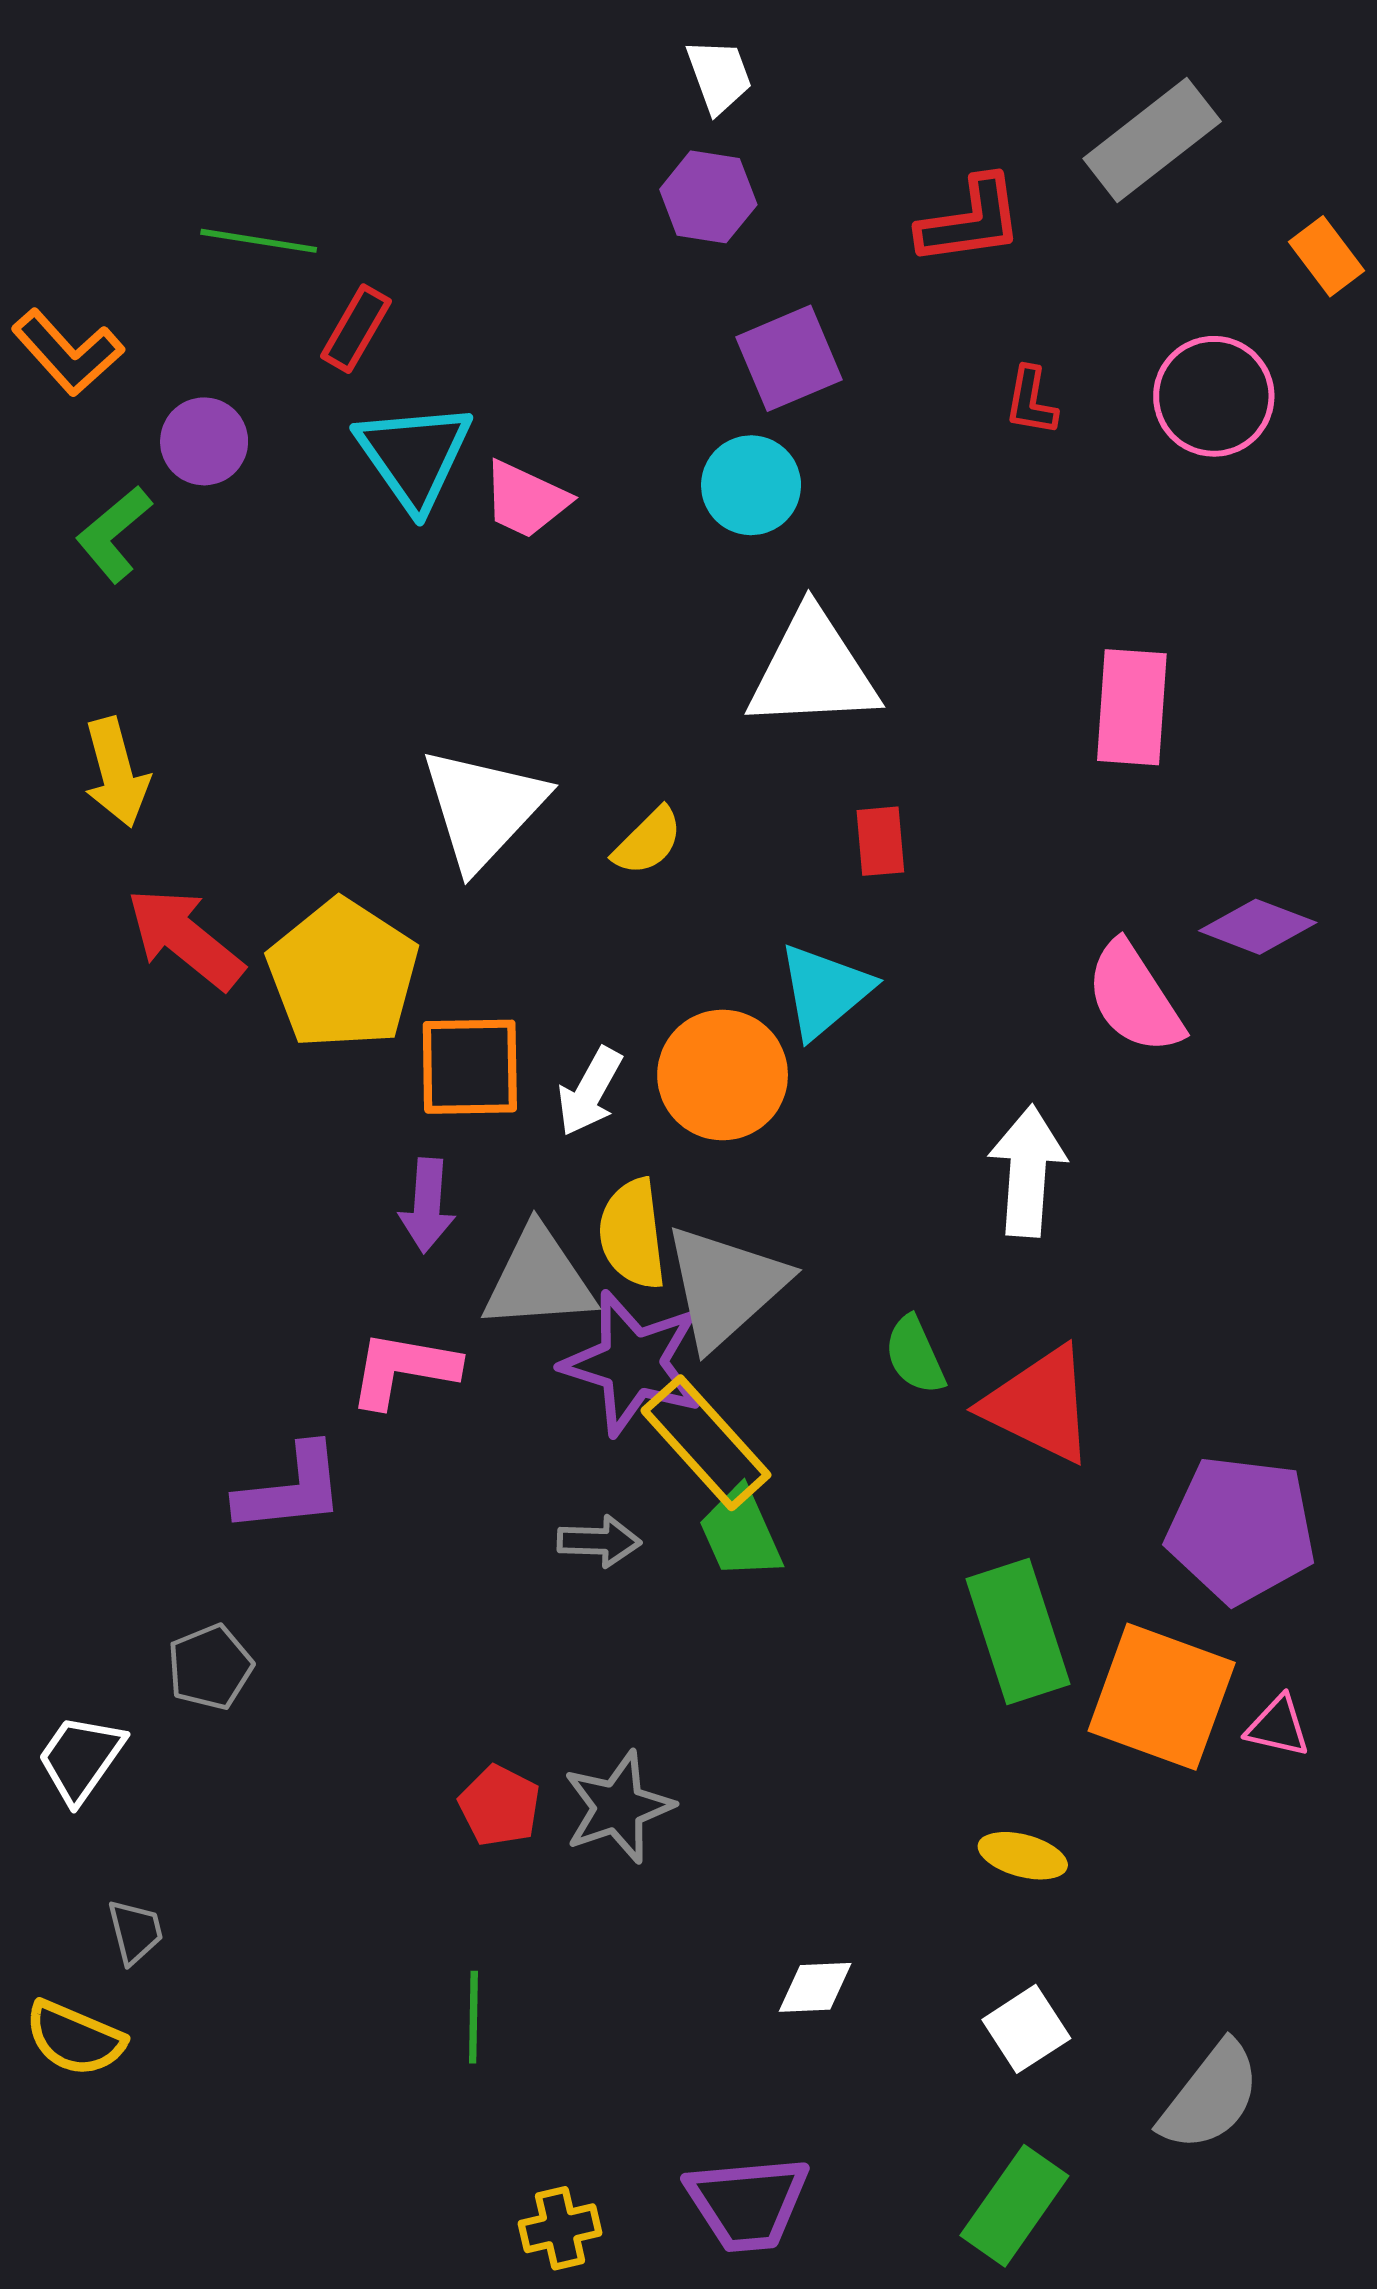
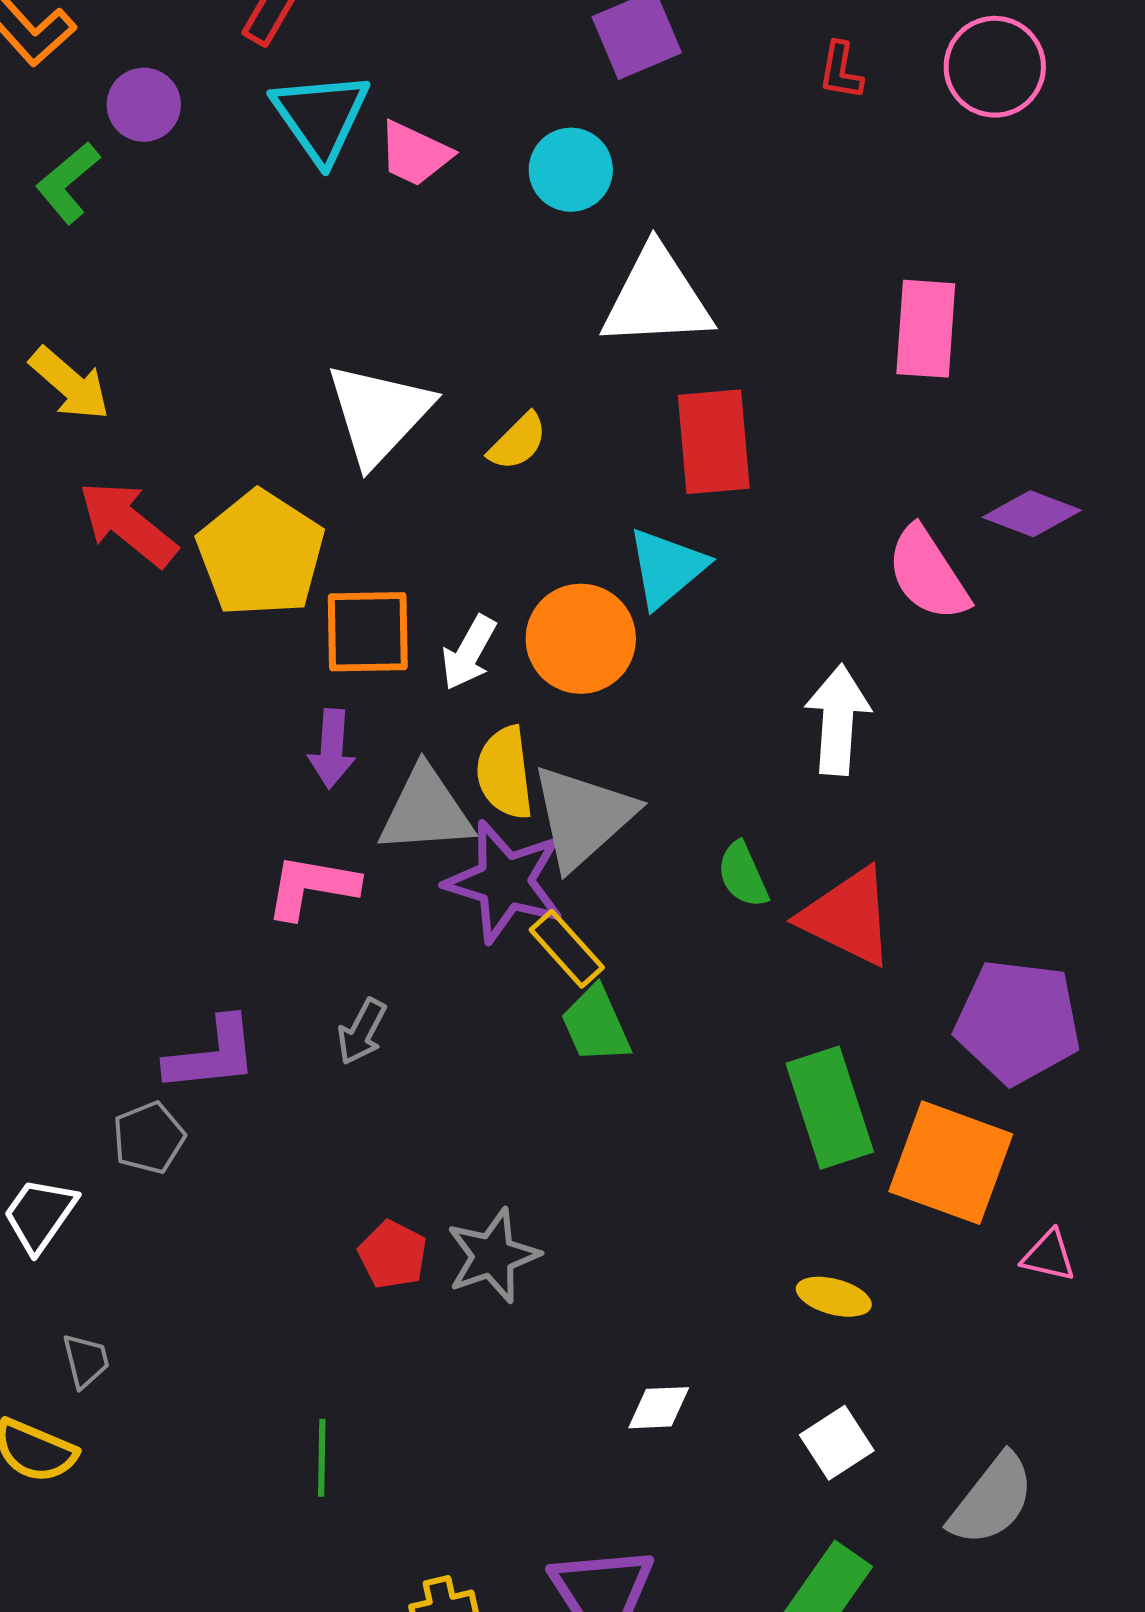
cyan circle: (751, 485) -> (571, 170), moved
yellow arrow: (116, 772) -> (70, 384), turned -34
red rectangle: (880, 841) -> (714, 442), size x1.8
yellow rectangle: (706, 1443) -> (567, 949), size x0.7
purple L-shape: (291, 1489) -> (212, 1055), moved
gray arrow: (599, 1541) -> (362, 1032), moved, turned 116
pink triangle: (1278, 1726) -> (1049, 1256), moved
green line: (473, 2017) -> (322, 1458), moved

